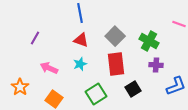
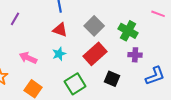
purple line: (35, 38) -> (15, 19), moved
red rectangle: (116, 64) -> (95, 54), turned 55
black square: (133, 89) -> (112, 79), turned -35

